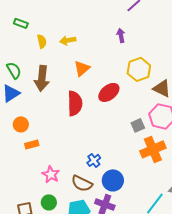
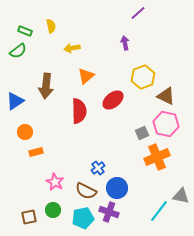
yellow semicircle: (42, 41) -> (51, 26), moved
green semicircle: (14, 70) -> (18, 51), moved, turned 84

